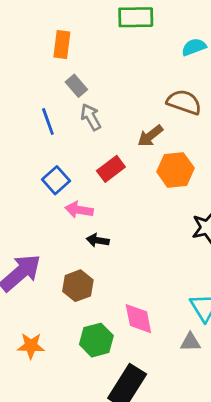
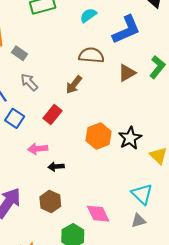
gray rectangle: (76, 86) -> (20, 53), moved
orange hexagon: (175, 170) -> (99, 136), moved
blue square: (56, 180) -> (15, 118), moved

